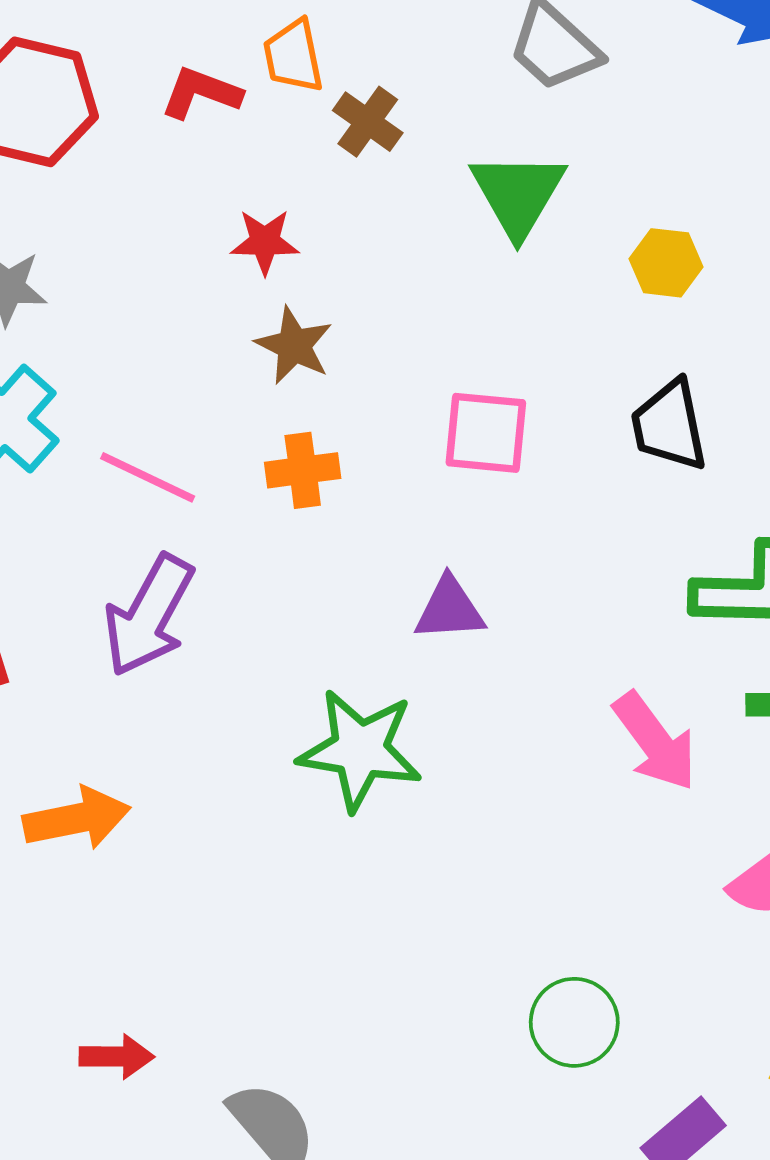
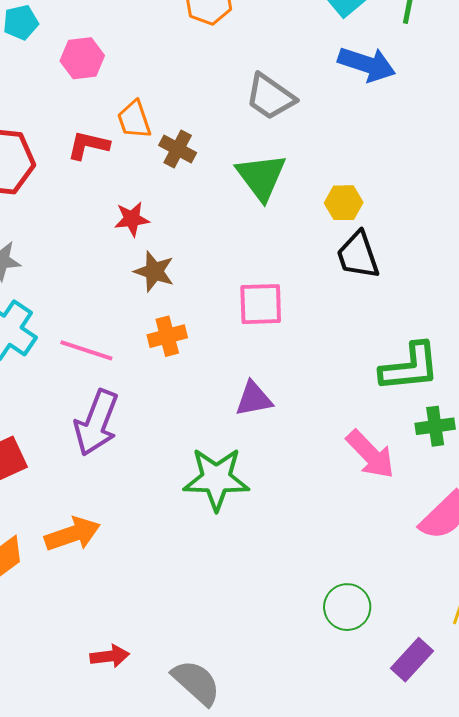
black trapezoid: (669, 425) -> (358, 255), moved

